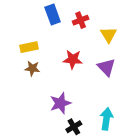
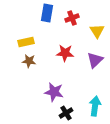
blue rectangle: (53, 15) -> (47, 13), turned 30
purple triangle: (106, 67) -> (95, 60), turned 30
purple star: (60, 103) -> (54, 92), turned 30

